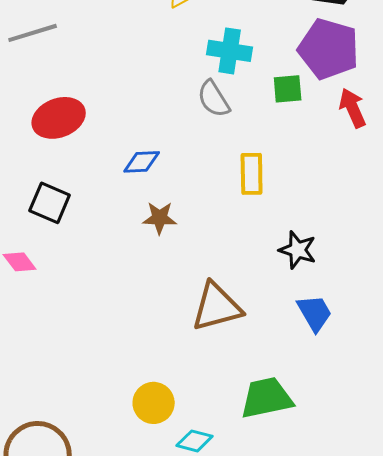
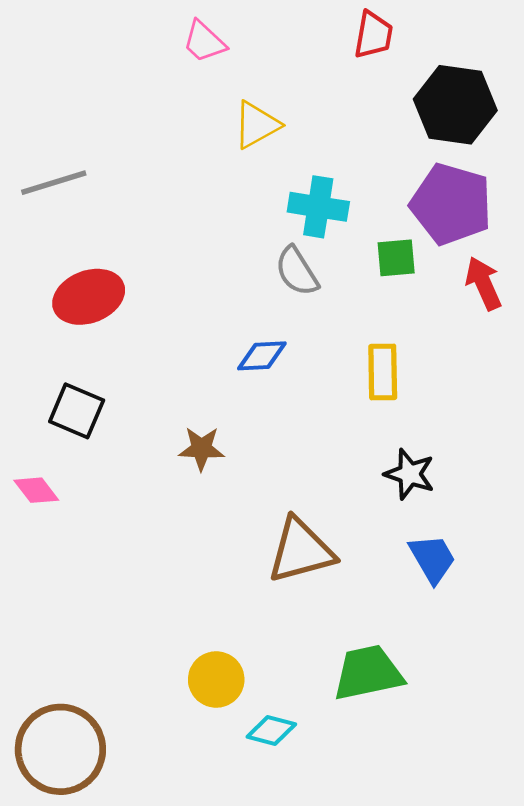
blue diamond: (142, 162) -> (262, 356), moved
yellow rectangle: (252, 174) -> (383, 372), moved
brown star: (160, 218) -> (201, 449), moved

